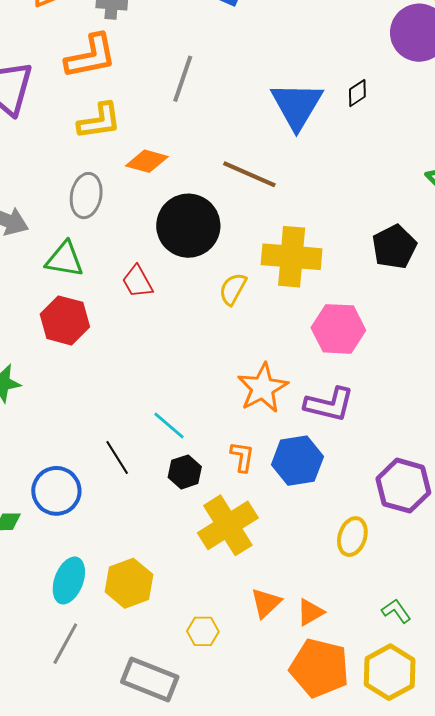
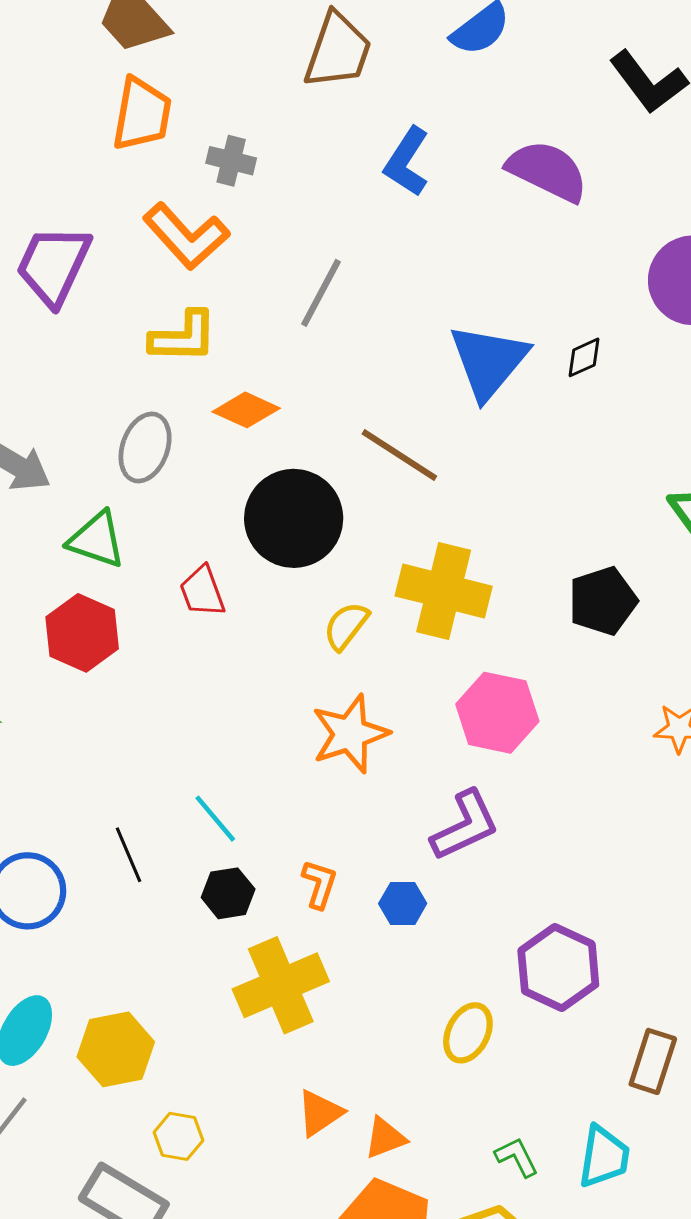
orange L-shape: (91, 56) -> (186, 236), turned 50
orange star: (263, 388) -> (350, 734), moved
purple L-shape: (329, 404) -> (465, 825), turned -48
blue hexagon: (297, 461) -> (403, 904), size x0.6
yellow hexagon: (203, 631) -> (178, 1136), moved

